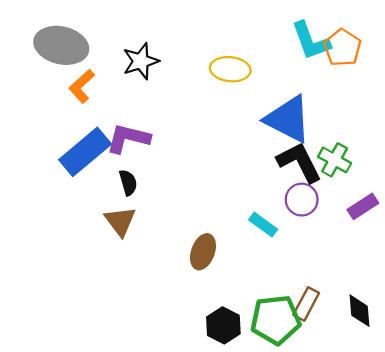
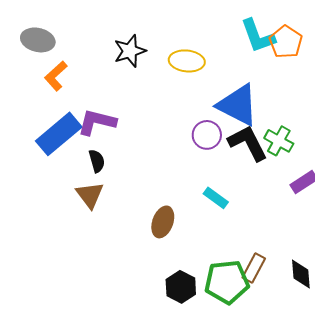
gray ellipse: (61, 45) -> (38, 40), size x0.7
black star: (141, 61) -> (130, 51), moved
purple circle: (302, 200) -> (207, 135), moved

